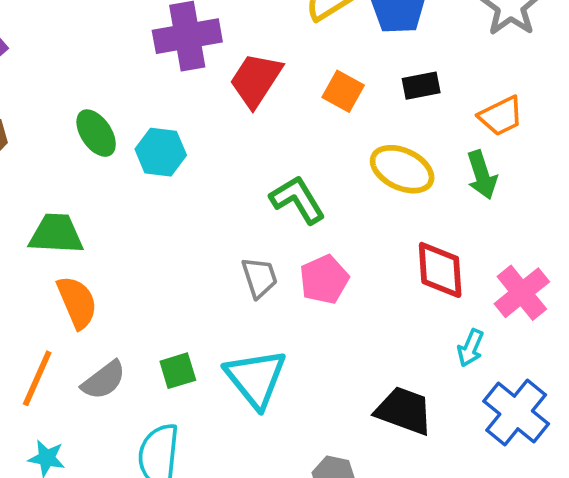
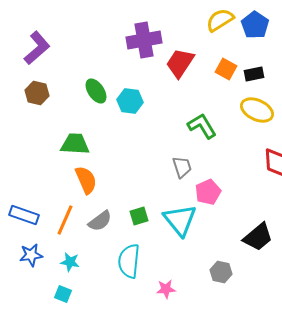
black rectangle: (421, 86) -> (254, 74), moved
pink pentagon: (324, 279) -> (208, 192), moved
black trapezoid: (404, 411) -> (258, 237), turned 120

